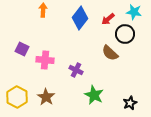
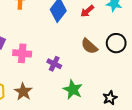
black circle: (125, 34) -> (116, 43), moved

